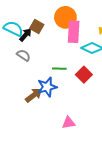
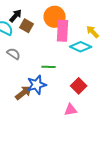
black arrow: (26, 35) -> (16, 16), moved
red square: (84, 75) -> (79, 86), moved
pink triangle: (69, 123) -> (71, 110), moved

